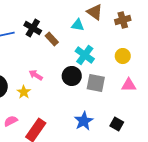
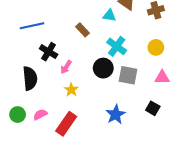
black cross: (33, 28) -> (49, 52), moved
pink arrow: (36, 75) -> (66, 67), turned -88
yellow star: (24, 92) -> (71, 90), moved
black square: (117, 124) -> (153, 108), moved

